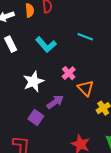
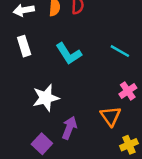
pink cross: (69, 73) -> (128, 91), moved
purple arrow: (55, 102) -> (69, 128), turned -42

